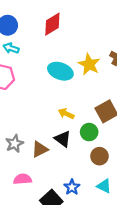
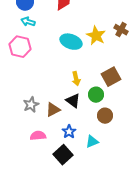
yellow arrow: (66, 114) -> (76, 79), turned -128
cyan triangle: (104, 186) -> (92, 142), moved, turned -48
blue star: (72, 187) -> (69, 132), moved

